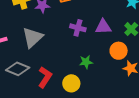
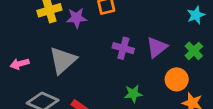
purple triangle: (103, 27) -> (157, 47), turned -36

